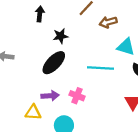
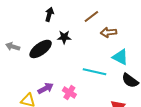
black ellipse: (54, 63) -> (41, 49), moved
purple arrow: (50, 96) -> (46, 88), turned -35

